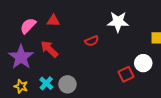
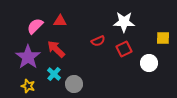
red square: (126, 74) -> (124, 49), moved
cyan cross: (46, 83) -> (54, 74), moved

